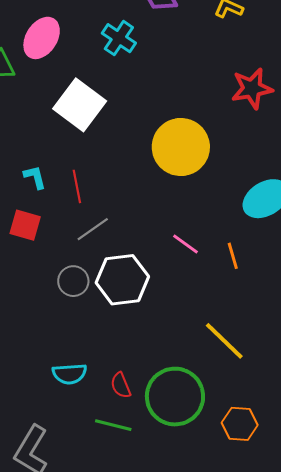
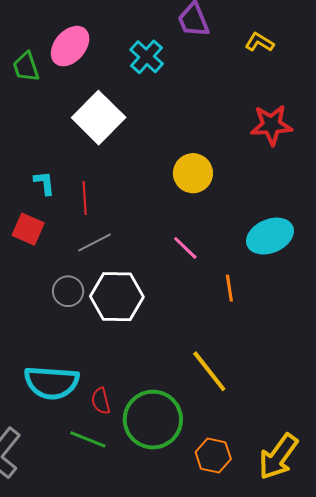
yellow circle: (181, 147) -> (193, 173), size x0.7
pink line: (185, 244) -> (185, 248), moved
cyan semicircle: (70, 374) -> (52, 383), size x1.6

